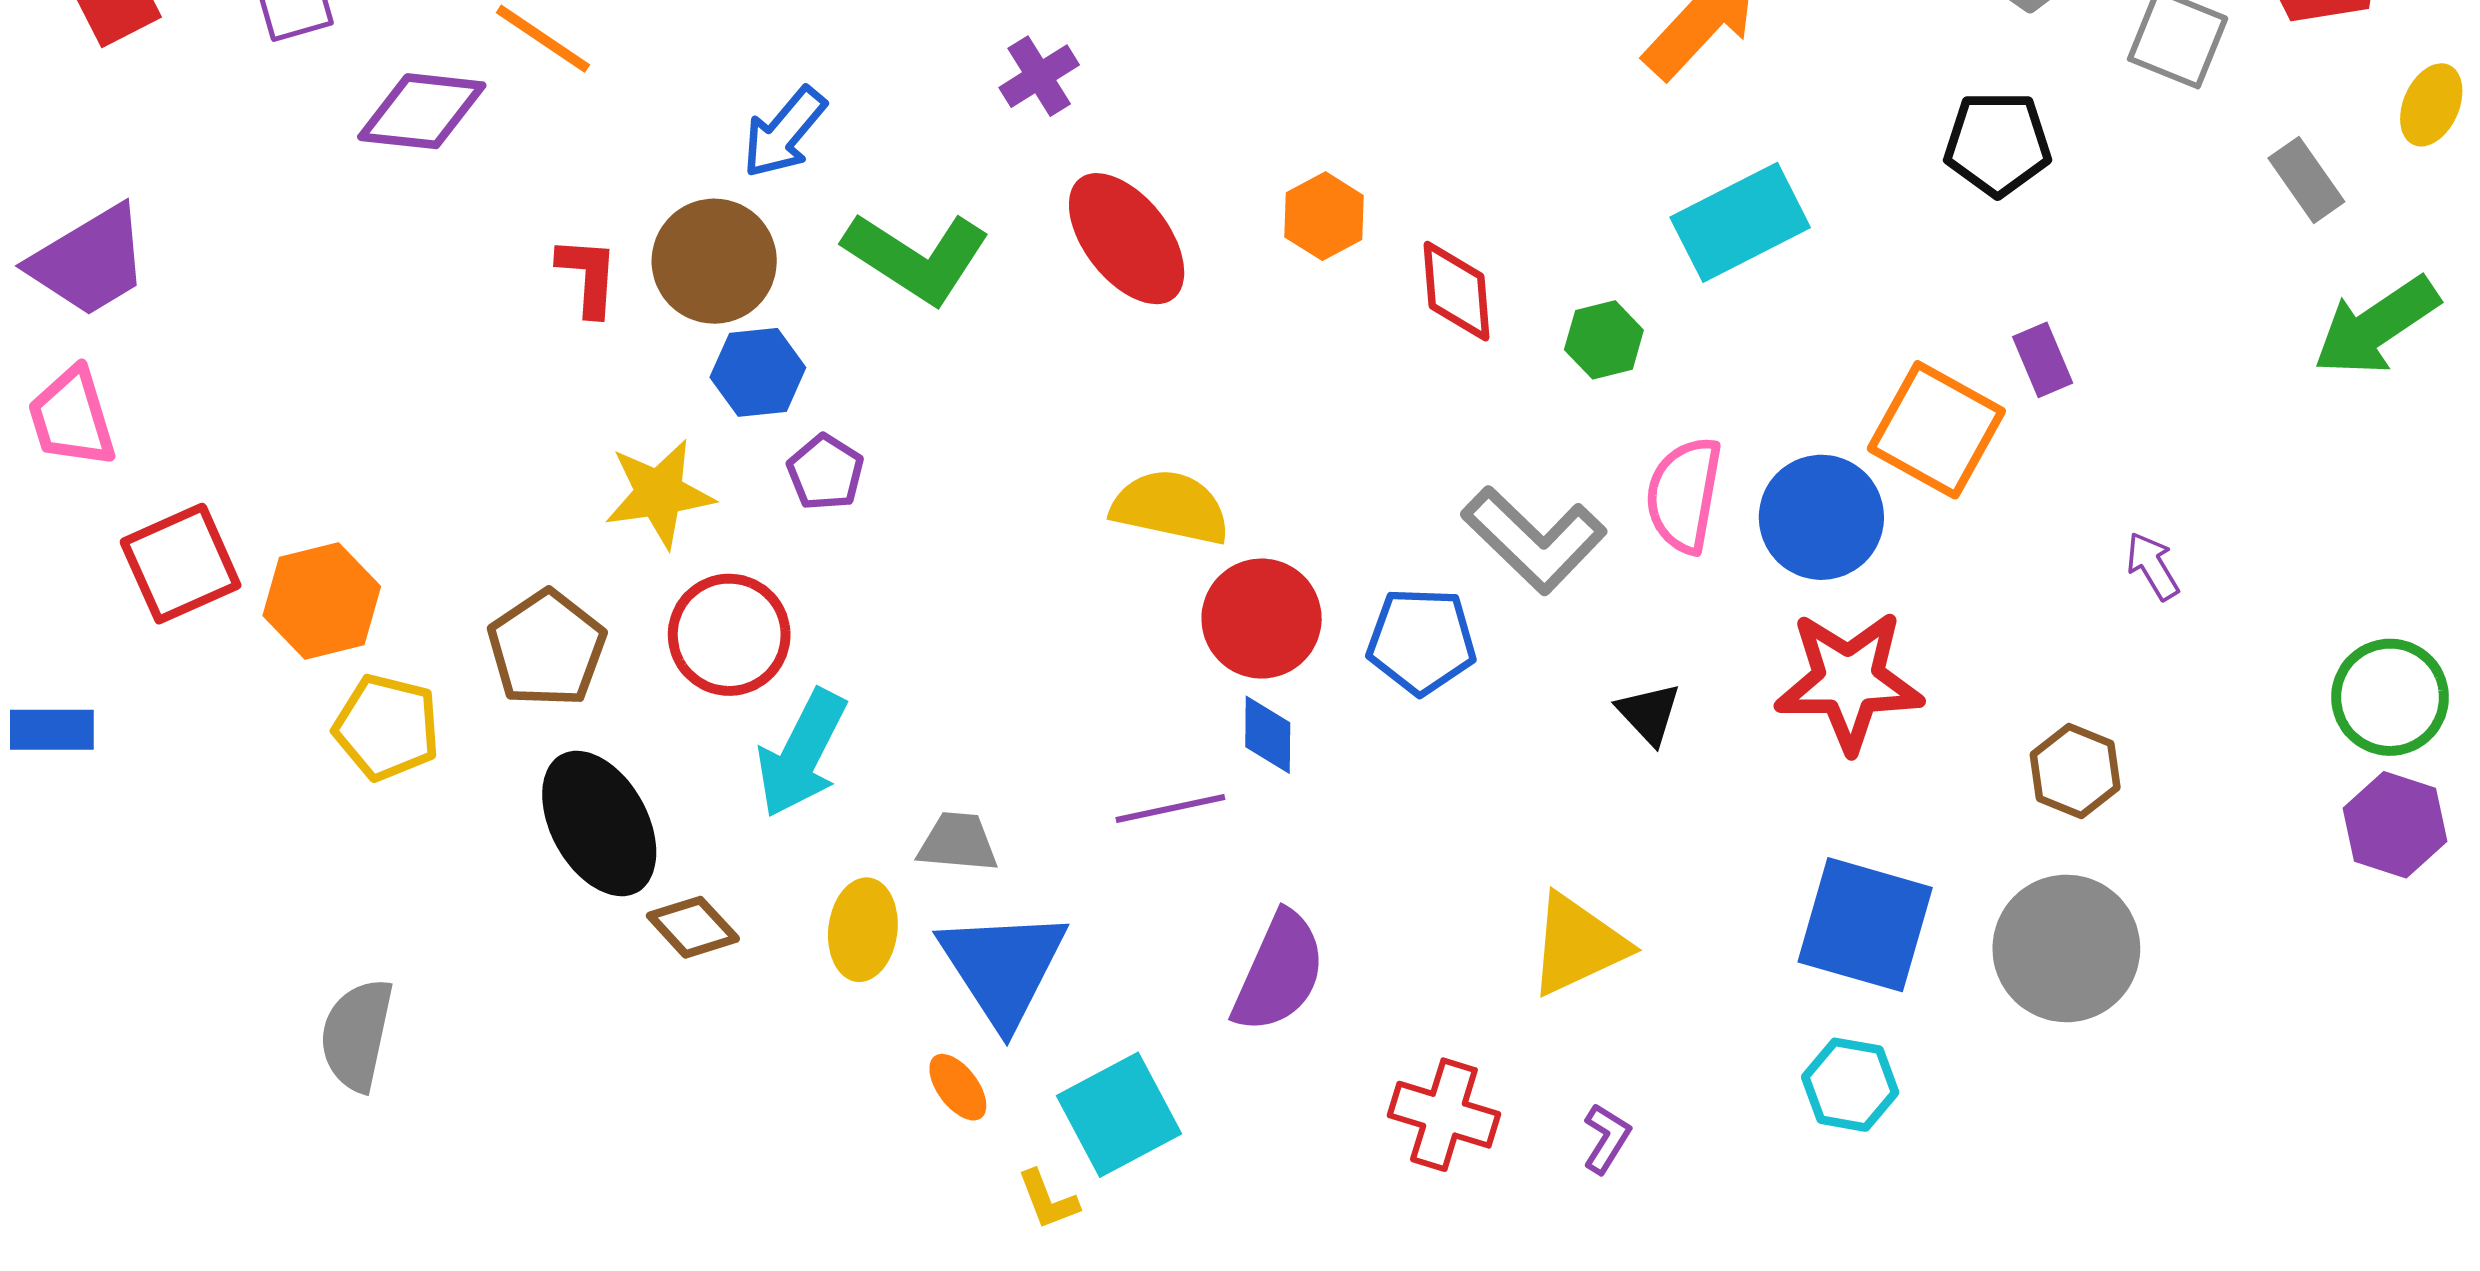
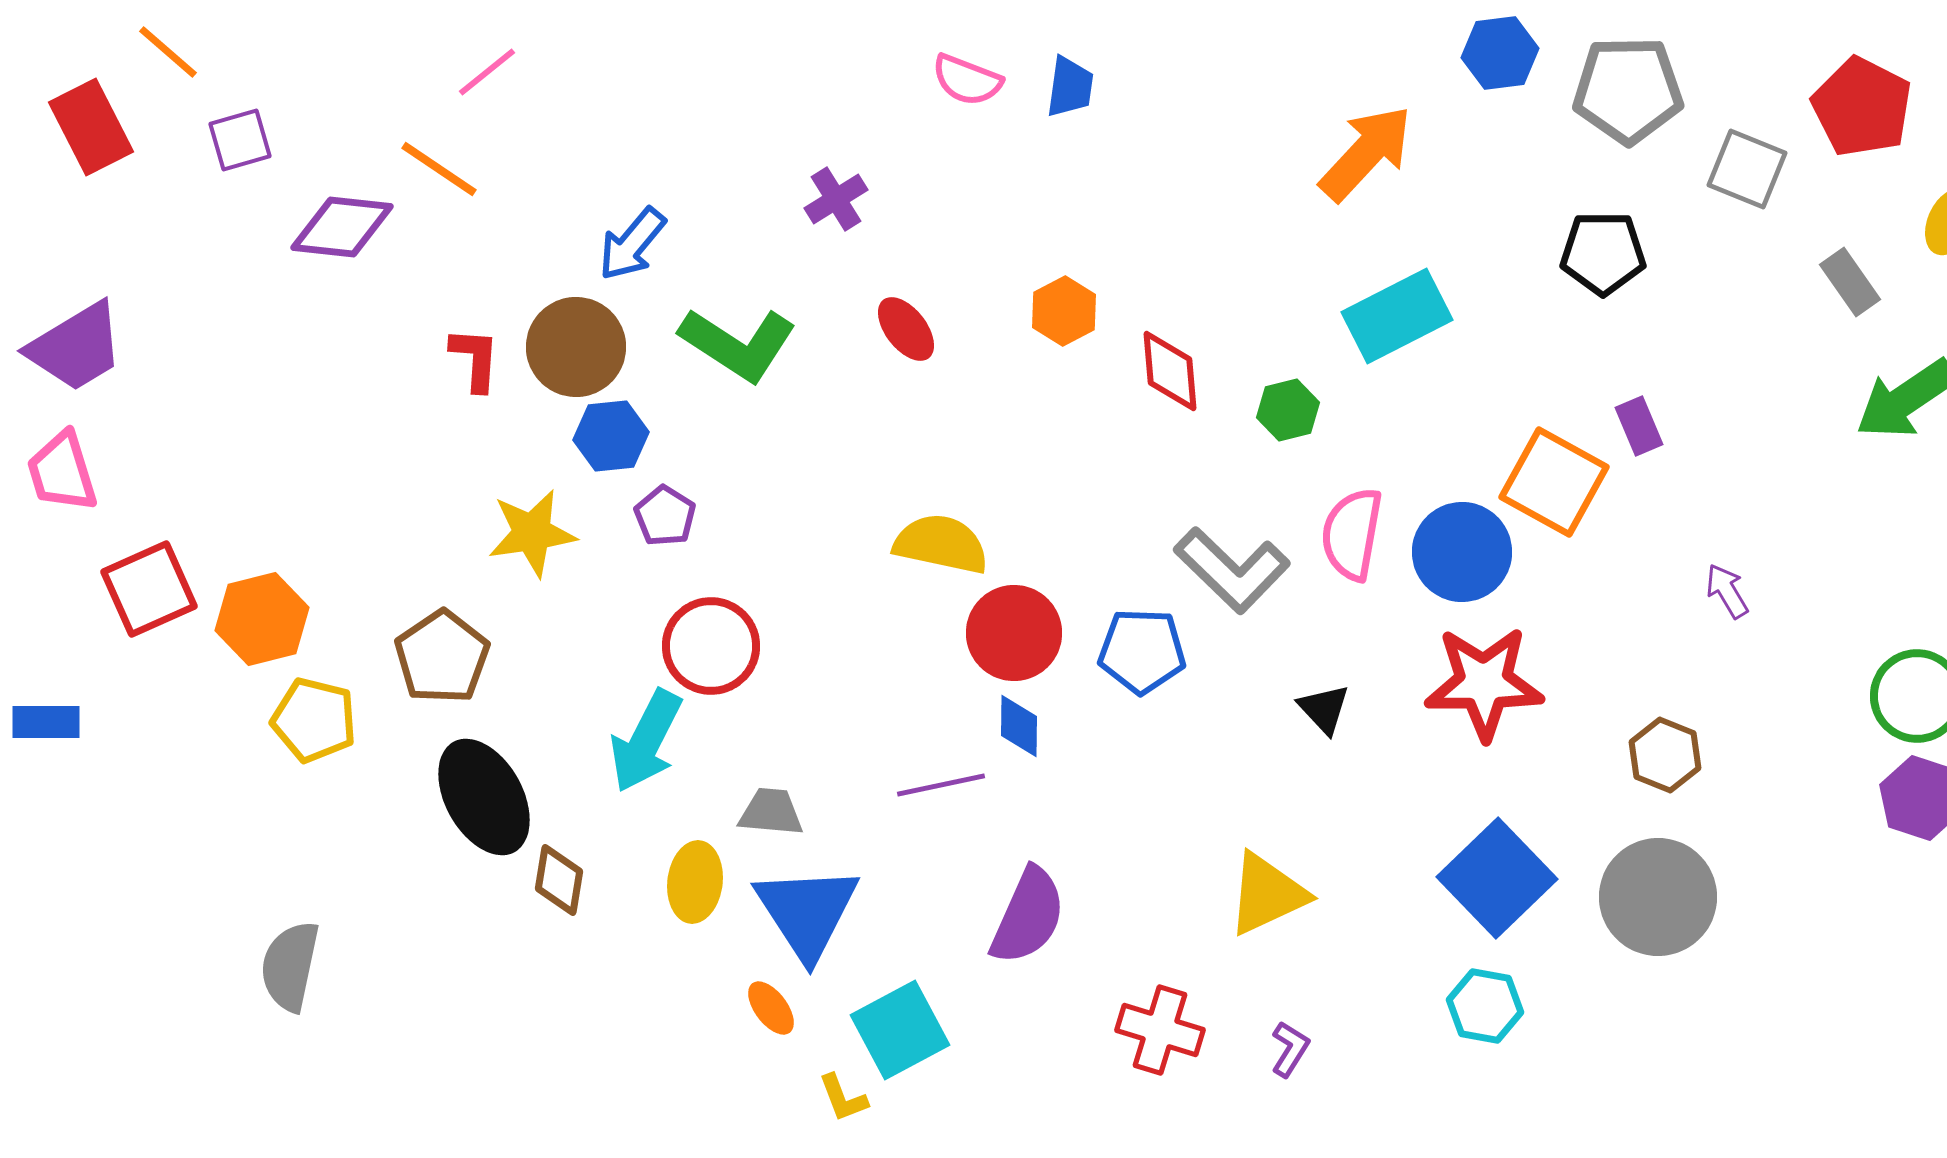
red ellipse: (1127, 239) -> (906, 329), size x0.6
red circle: (729, 635) -> (711, 646), moved
blue square: (1865, 925) -> (1497, 878), turned 30
brown diamond: (693, 927) -> (559, 880), turned 52

